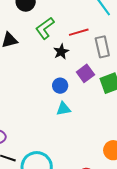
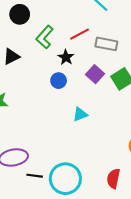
gray rectangle: (102, 47) -> (106, 44), turned -55
blue circle: (60, 86) -> (59, 81), moved

